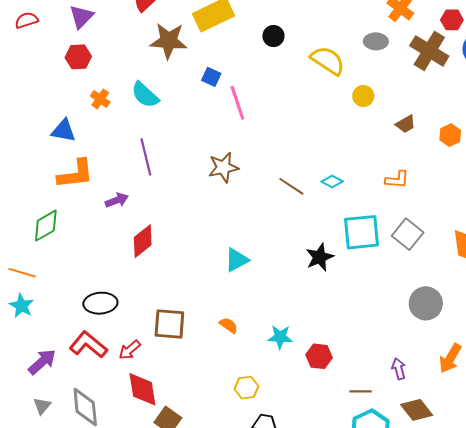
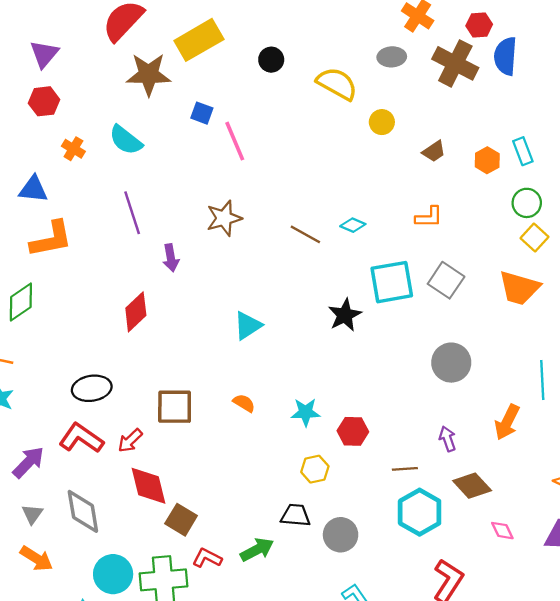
purple arrow: (117, 200) -> (171, 258), moved, turned 105
gray circle: (426, 303) -> (451, 363), moved
yellow hexagon: (246, 388) -> (315, 469), moved

